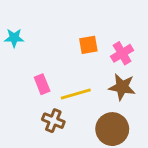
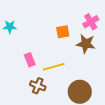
pink cross: (122, 53) -> (91, 22), moved
brown star: (122, 87) -> (86, 44), moved

